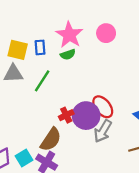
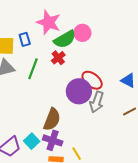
pink circle: (106, 33) -> (82, 33), moved
green semicircle: (68, 54) -> (65, 39), moved, size x1.6
red cross: (66, 115) -> (58, 58), moved

